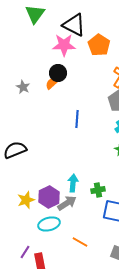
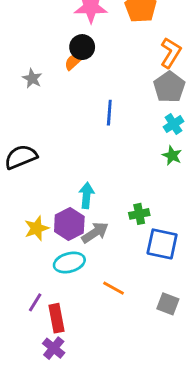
gray star: (23, 87) -> (32, 78), moved
cyan arrow: (73, 183) -> (86, 195), moved

